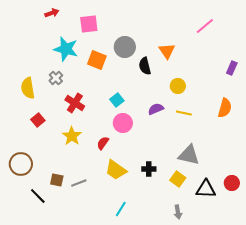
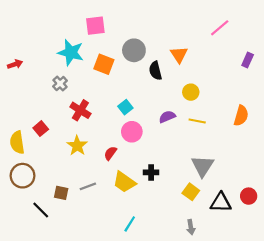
red arrow: (52, 13) -> (15, 64), moved
purple rectangle: (232, 68) -> (248, 60), moved
yellow semicircle: (28, 88) -> (17, 142), moved
gray triangle: (189, 155) -> (203, 166), turned 50
black cross: (149, 169) -> (151, 172), moved
gray line: (79, 183) -> (88, 186), moved

